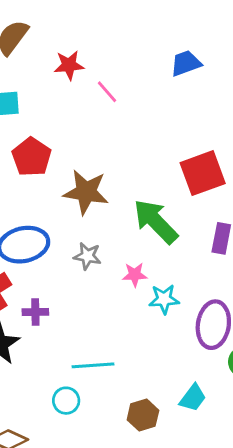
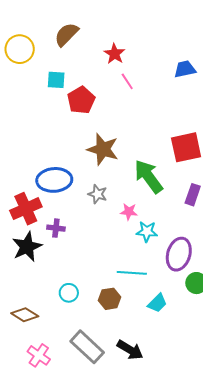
red star: (69, 65) -> (115, 54), moved, turned 30
red pentagon: (32, 157) -> (81, 100), moved
cyan line: (93, 365) -> (132, 273), moved
brown hexagon: (143, 415) -> (110, 299), moved

